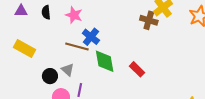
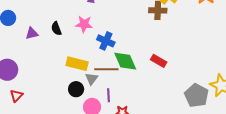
brown line: (77, 46) -> (106, 69), moved
yellow rectangle: (24, 48) -> (77, 64), moved
gray triangle: (68, 70) -> (92, 79), turned 40

